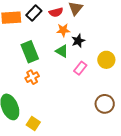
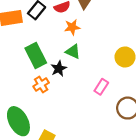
black star: (78, 41) -> (59, 69), moved
pink rectangle: (80, 68) -> (101, 87), moved

